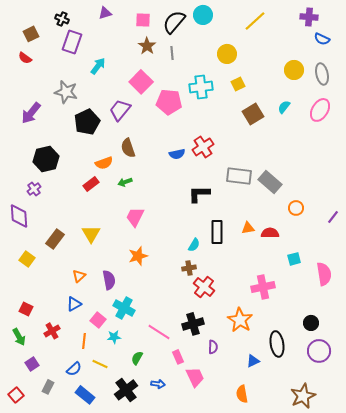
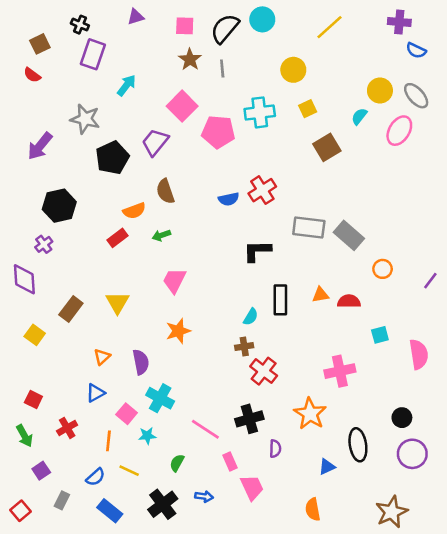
gray ellipse: (322, 74) -> (416, 96), turned -30
cyan semicircle: (284, 107) -> (359, 116), moved
pink ellipse: (320, 110) -> (399, 131), moved

